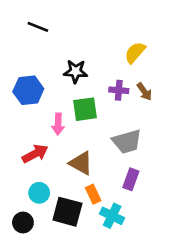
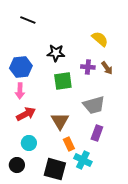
yellow semicircle: (135, 52) -> (100, 39), turned 90
pink arrow: (58, 124) -> (20, 91), moved
brown triangle: (81, 163) -> (60, 121), turned 30
black square: (67, 212) -> (55, 169), moved

